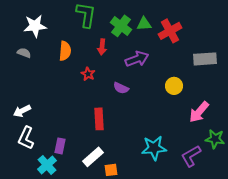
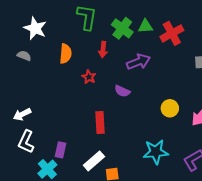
white star: (35, 26) -> (35, 28), turned 30
yellow circle: (174, 86) -> (170, 108), moved

